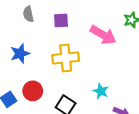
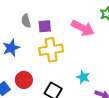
gray semicircle: (28, 14) -> (26, 21), moved
purple square: (61, 20) -> (45, 26), moved

